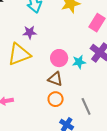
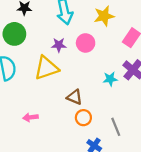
pink circle: (59, 58) -> (86, 43), moved
brown triangle: (55, 79) -> (75, 97), moved

